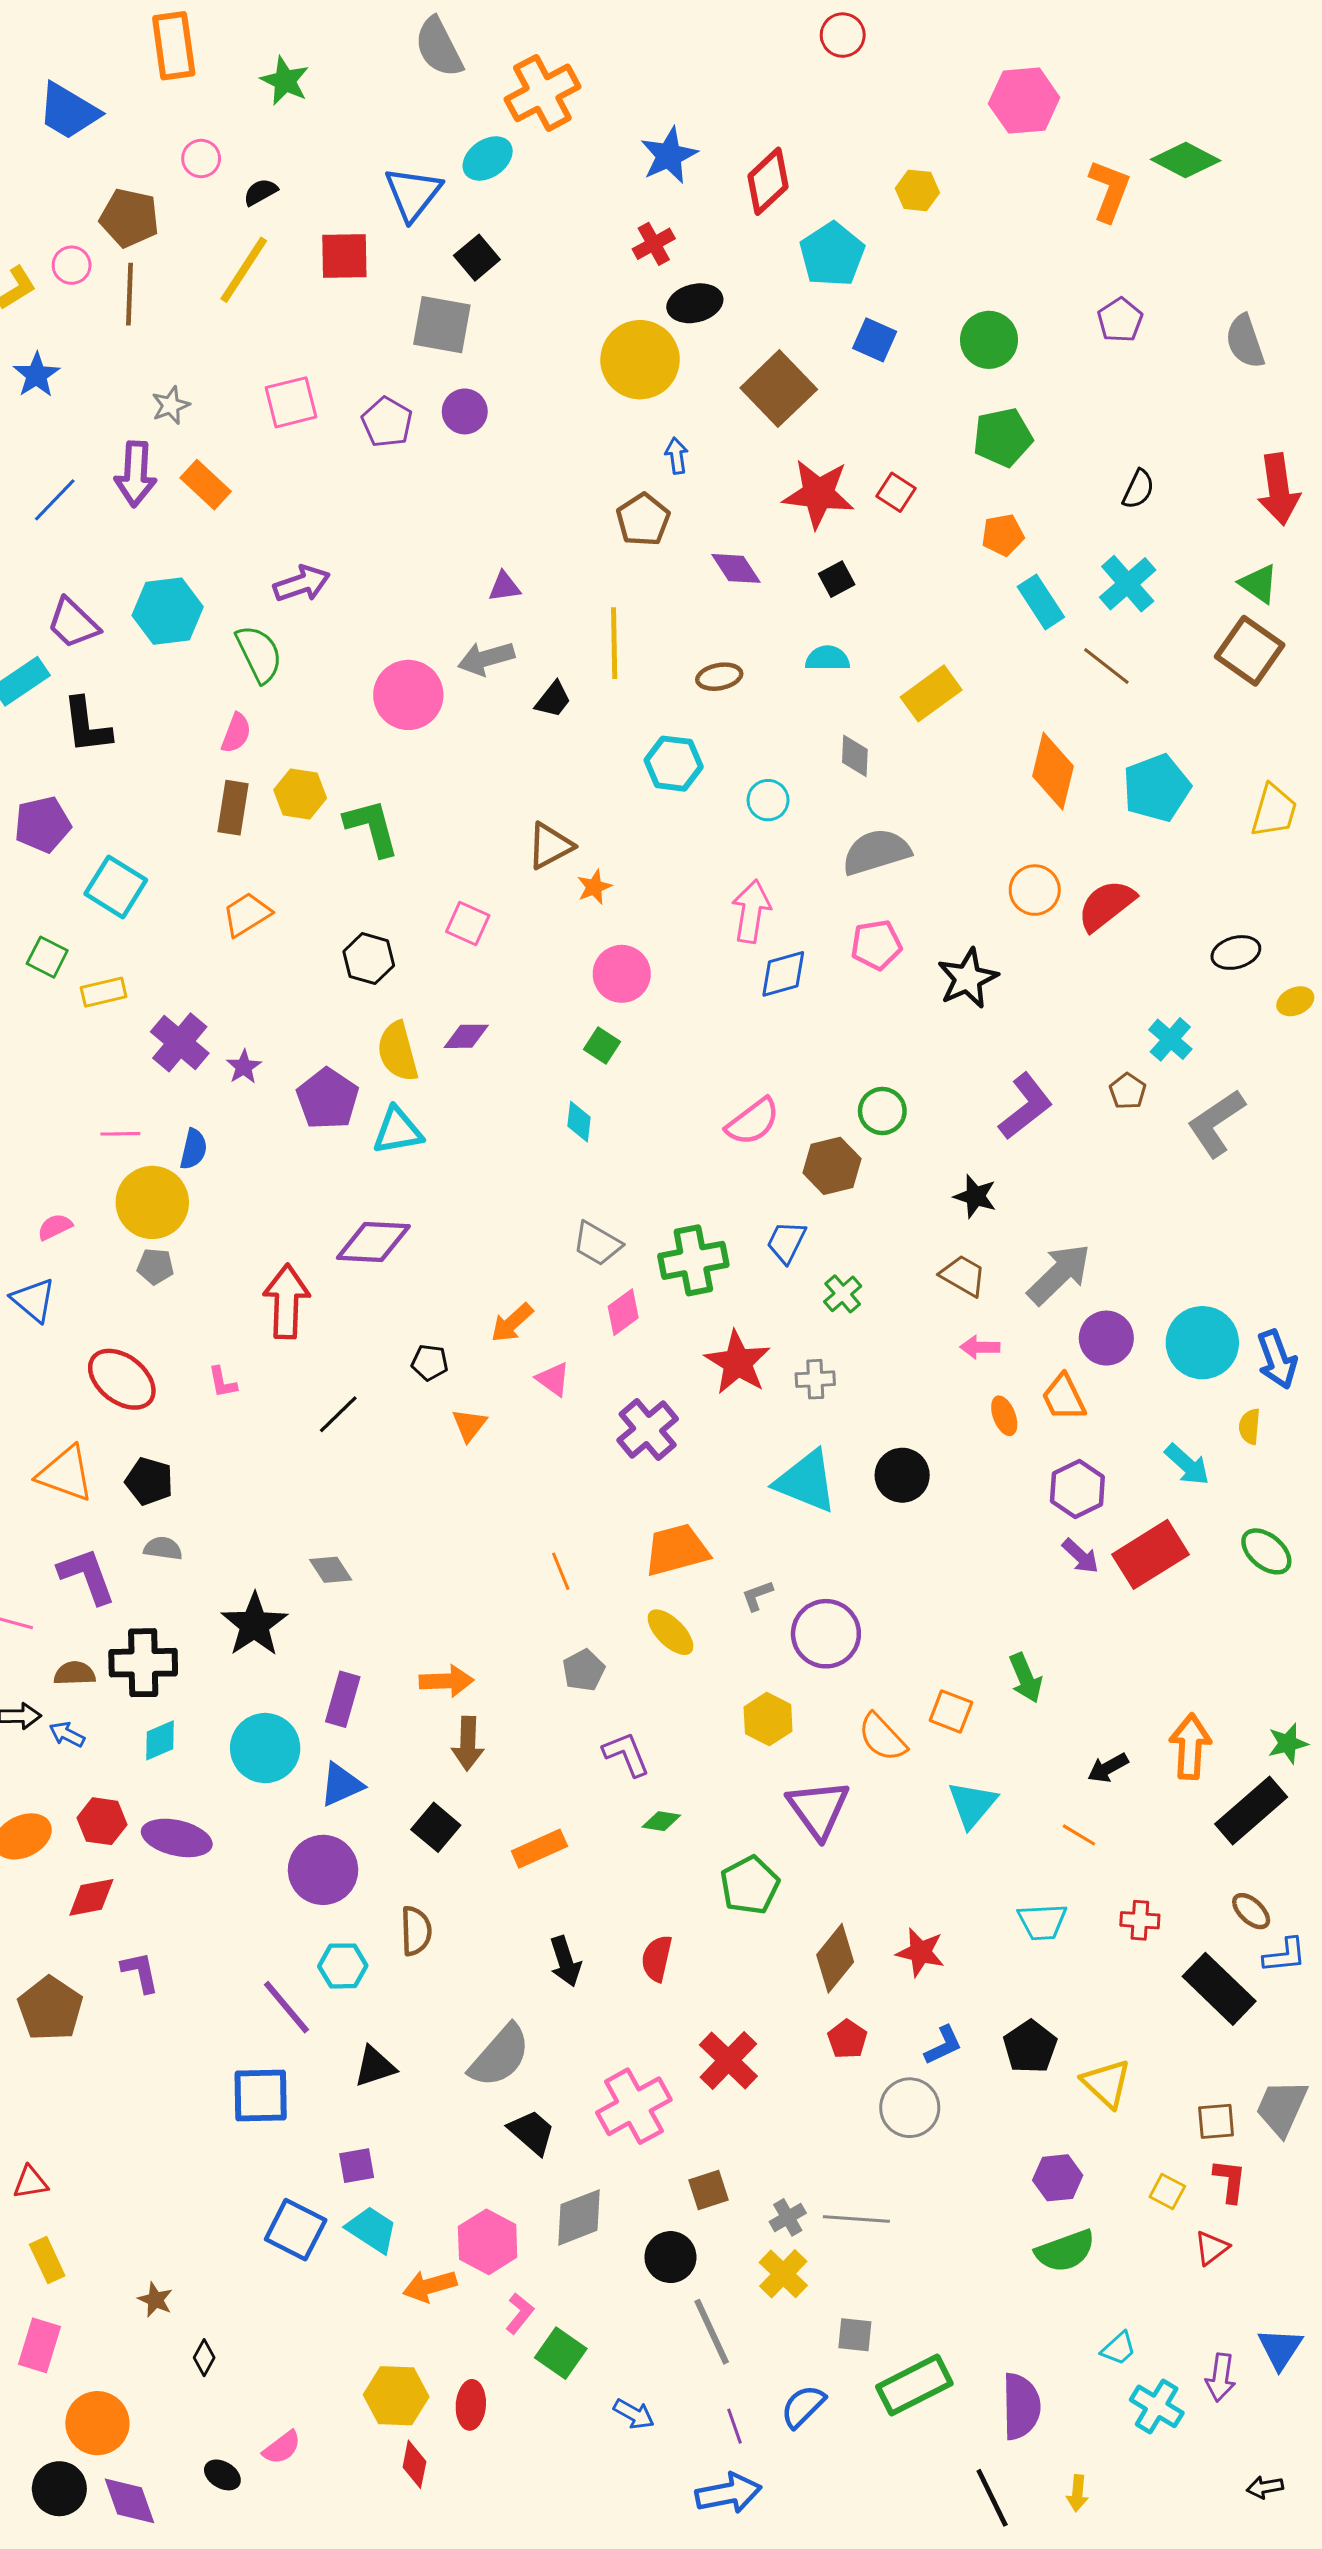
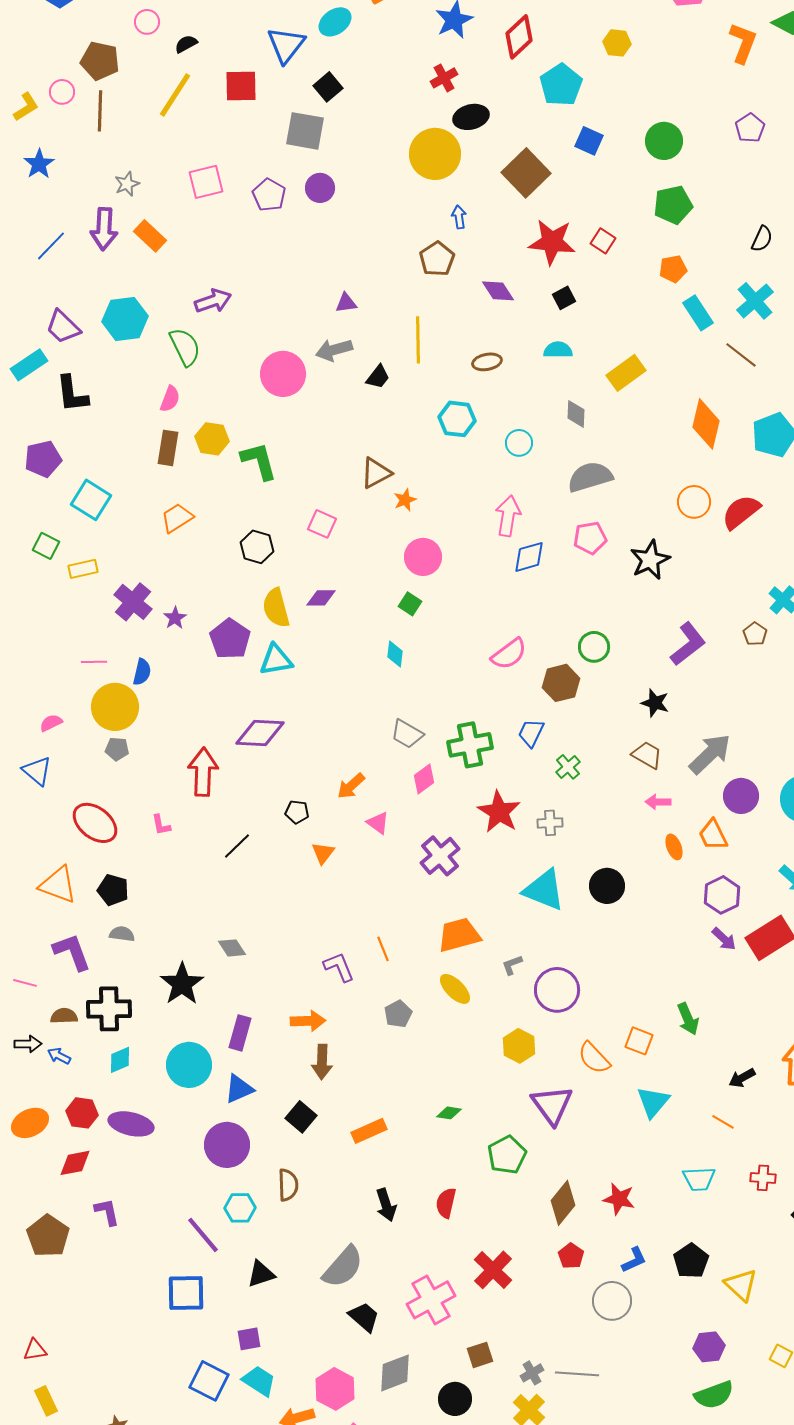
purple L-shape: (626, 1754) -> (339, 967), moved

